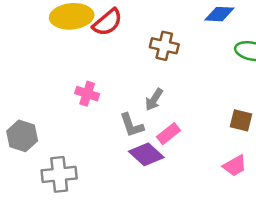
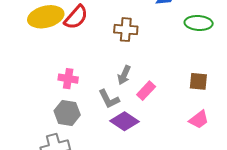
pink rectangle: (169, 134) -> (146, 91), moved
gray hexagon: (22, 136) -> (67, 113), moved

